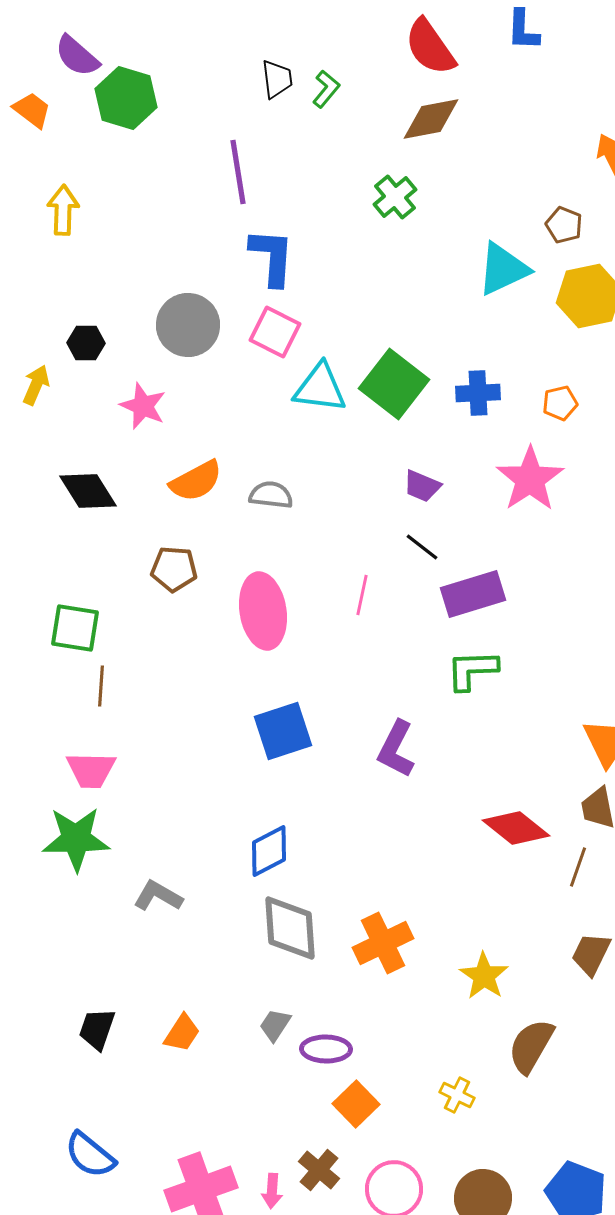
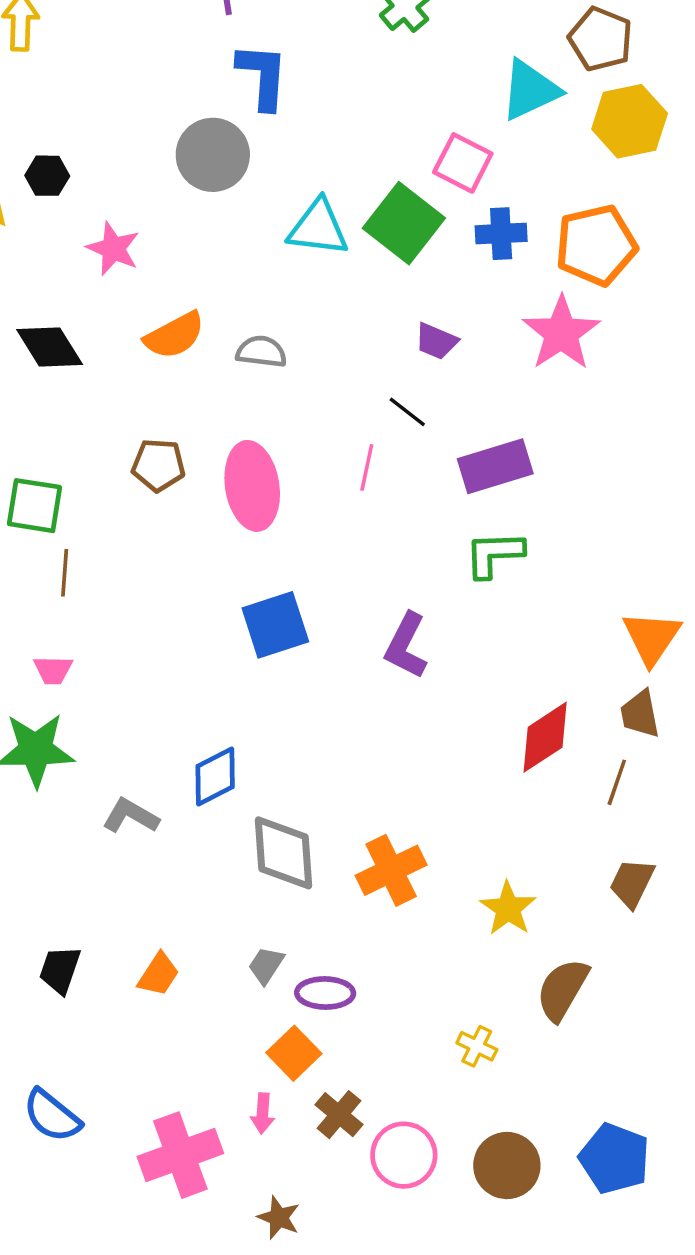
brown pentagon: (564, 225) -> (601, 39), size x1.5
gray circle: (188, 325) -> (213, 155), moved
pink square: (275, 332) -> (463, 163), moved
orange pentagon: (560, 403) -> (596, 245), size x2.0
black line: (422, 547) -> (407, 412), moved
brown pentagon: (174, 569) -> (158, 465), moved
pink trapezoid: (91, 770) -> (53, 670), size x0.7
red diamond: (516, 828) -> (545, 737), turned -72
blue diamond: (269, 851) -> (215, 777), moved
orange square: (356, 1104) -> (294, 1053), moved
brown cross: (319, 1170) -> (339, 1115), moved
pink arrow: (272, 1191) -> (263, 1113), moved

